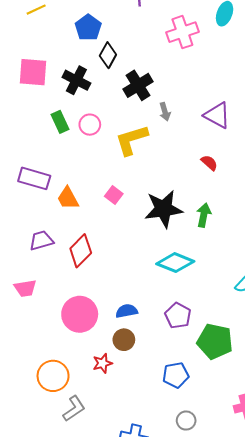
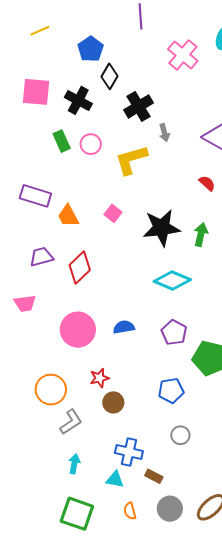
pink cross: (182, 32) -> (183, 55), turned -32
brown circle: (124, 340) -> (113, 402), moved

